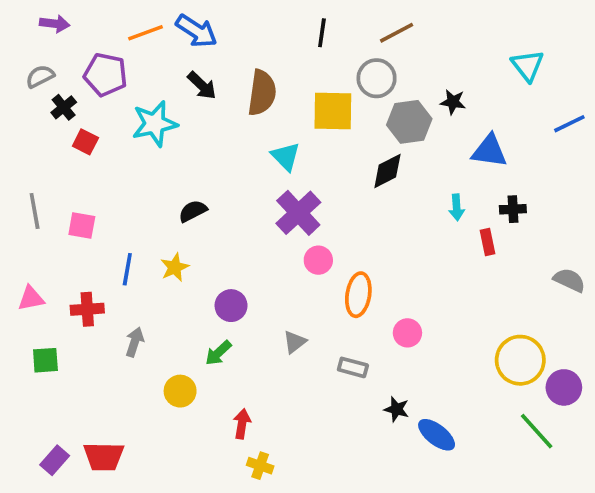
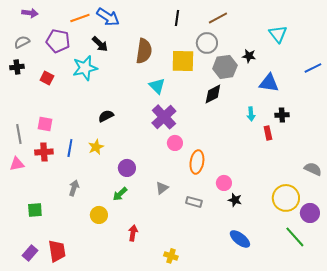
cyan triangle: (528, 65) -> (278, 34), moved
black arrow: (202, 86) -> (100, 44), moved
black cross: (64, 107) -> (17, 67), moved, turned 32
gray line: (35, 211) -> (19, 134), moved
gray semicircle: (569, 280) -> (313, 169), moved
red cross: (87, 309) -> (44, 152), moved
green square: (45, 360) -> (35, 210), moved
black star: (397, 409) -> (235, 200), moved
red trapezoid: (104, 457) -> (57, 251), turned -100
yellow cross: (260, 466) -> (171, 256), moved

